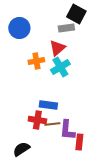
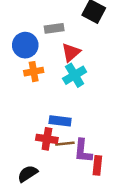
blue circle: (19, 28) -> (25, 45), moved
gray rectangle: (66, 28) -> (54, 28), moved
orange cross: (36, 61) -> (34, 72), moved

